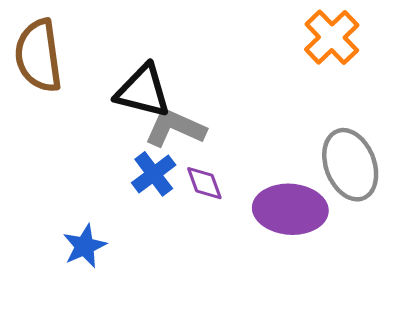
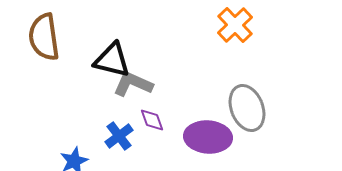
blue cross: (154, 174) -> (119, 136), moved

